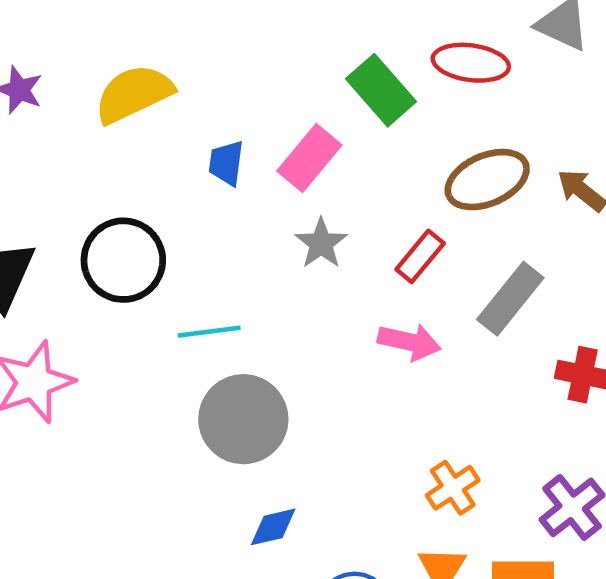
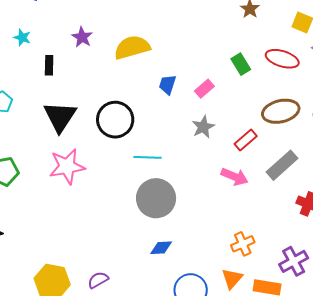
green rectangle: (381, 90) -> (241, 64), size x0.7
pink rectangle: (309, 158) -> (204, 89), size x0.7

